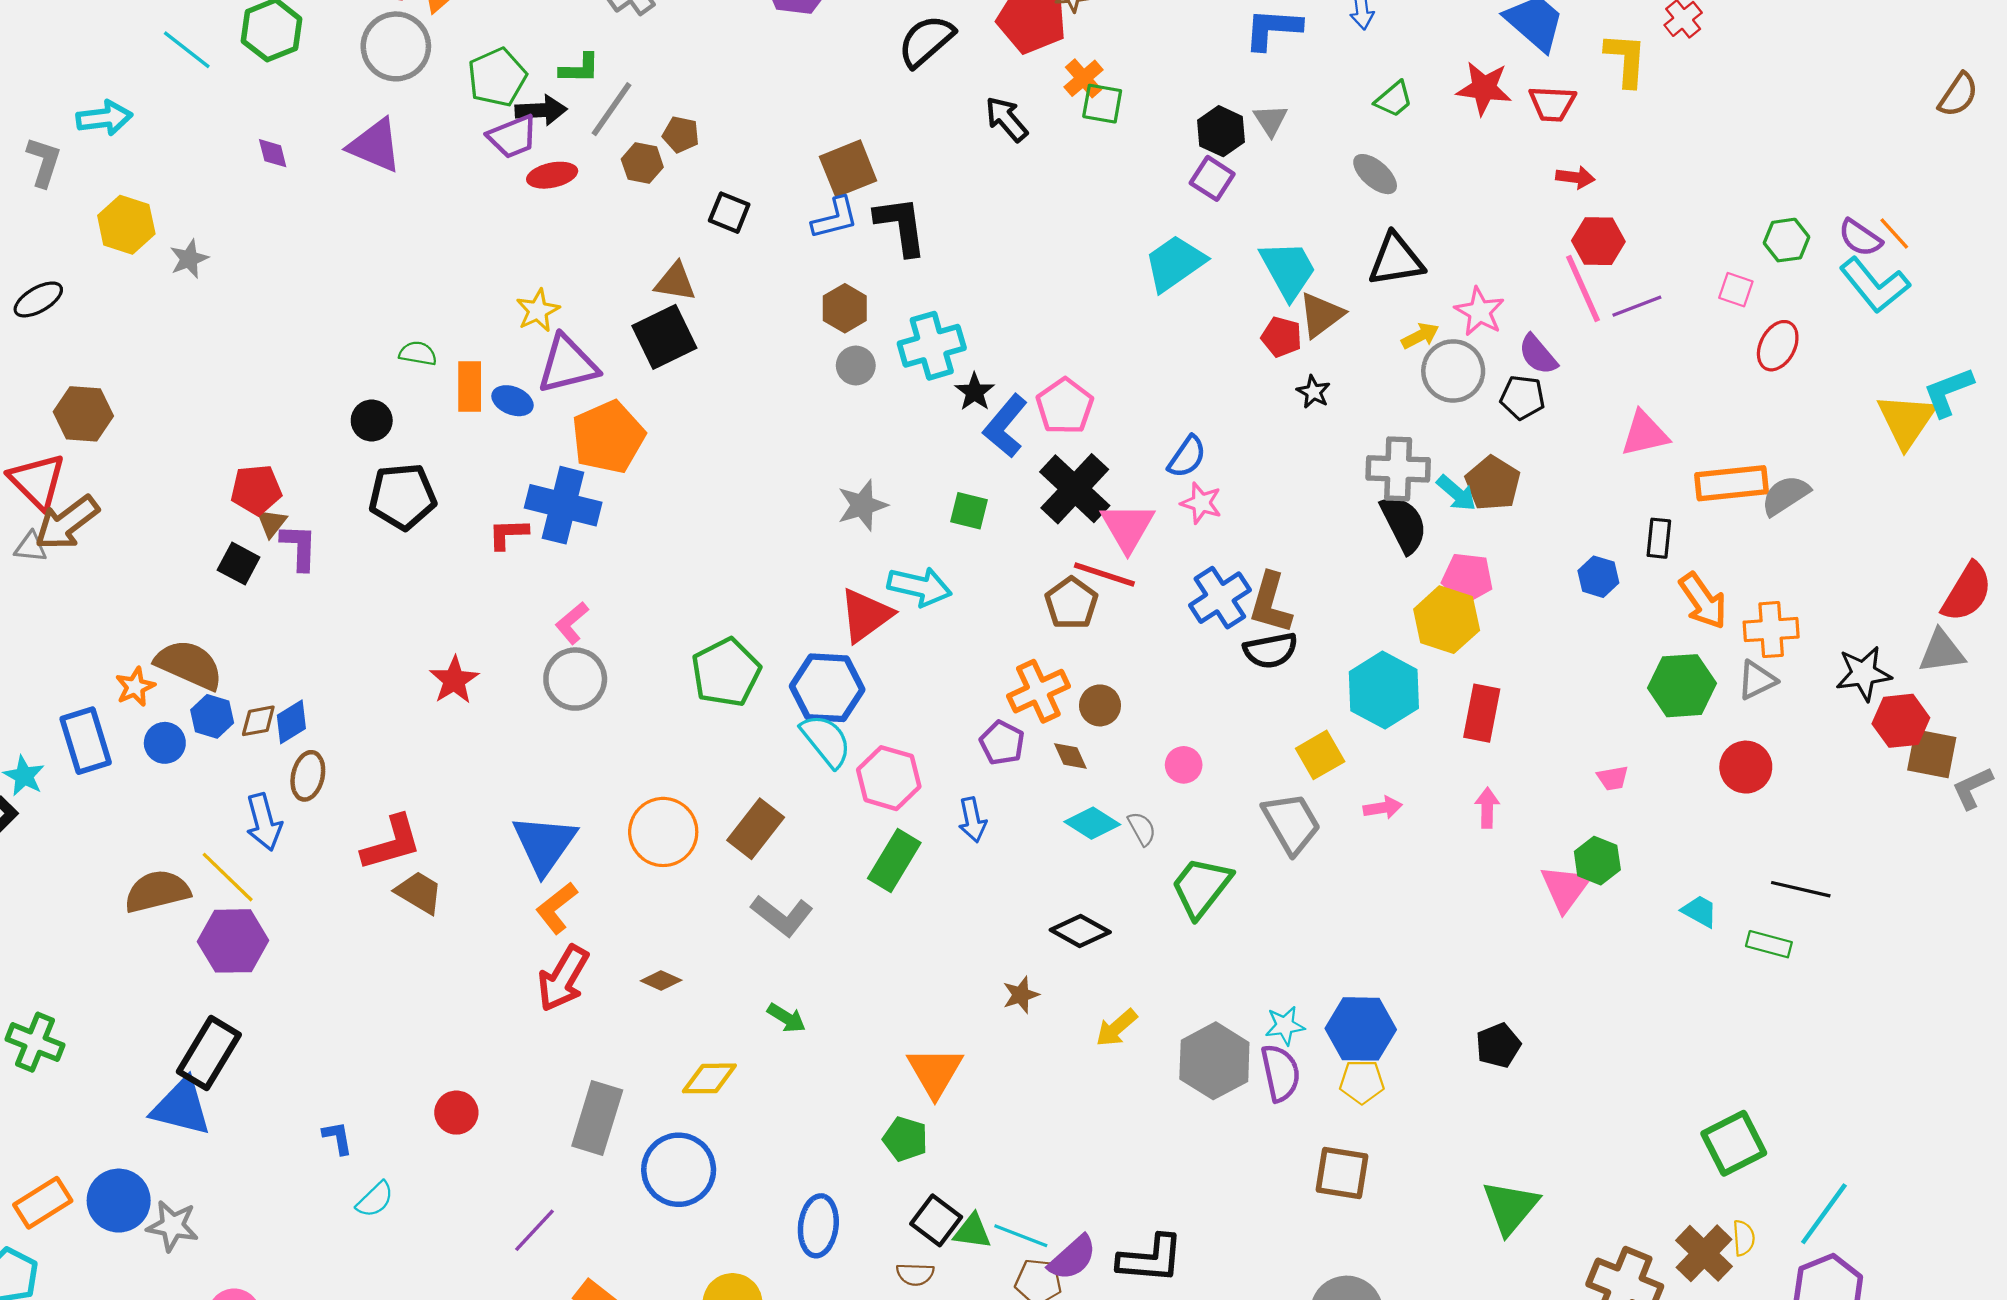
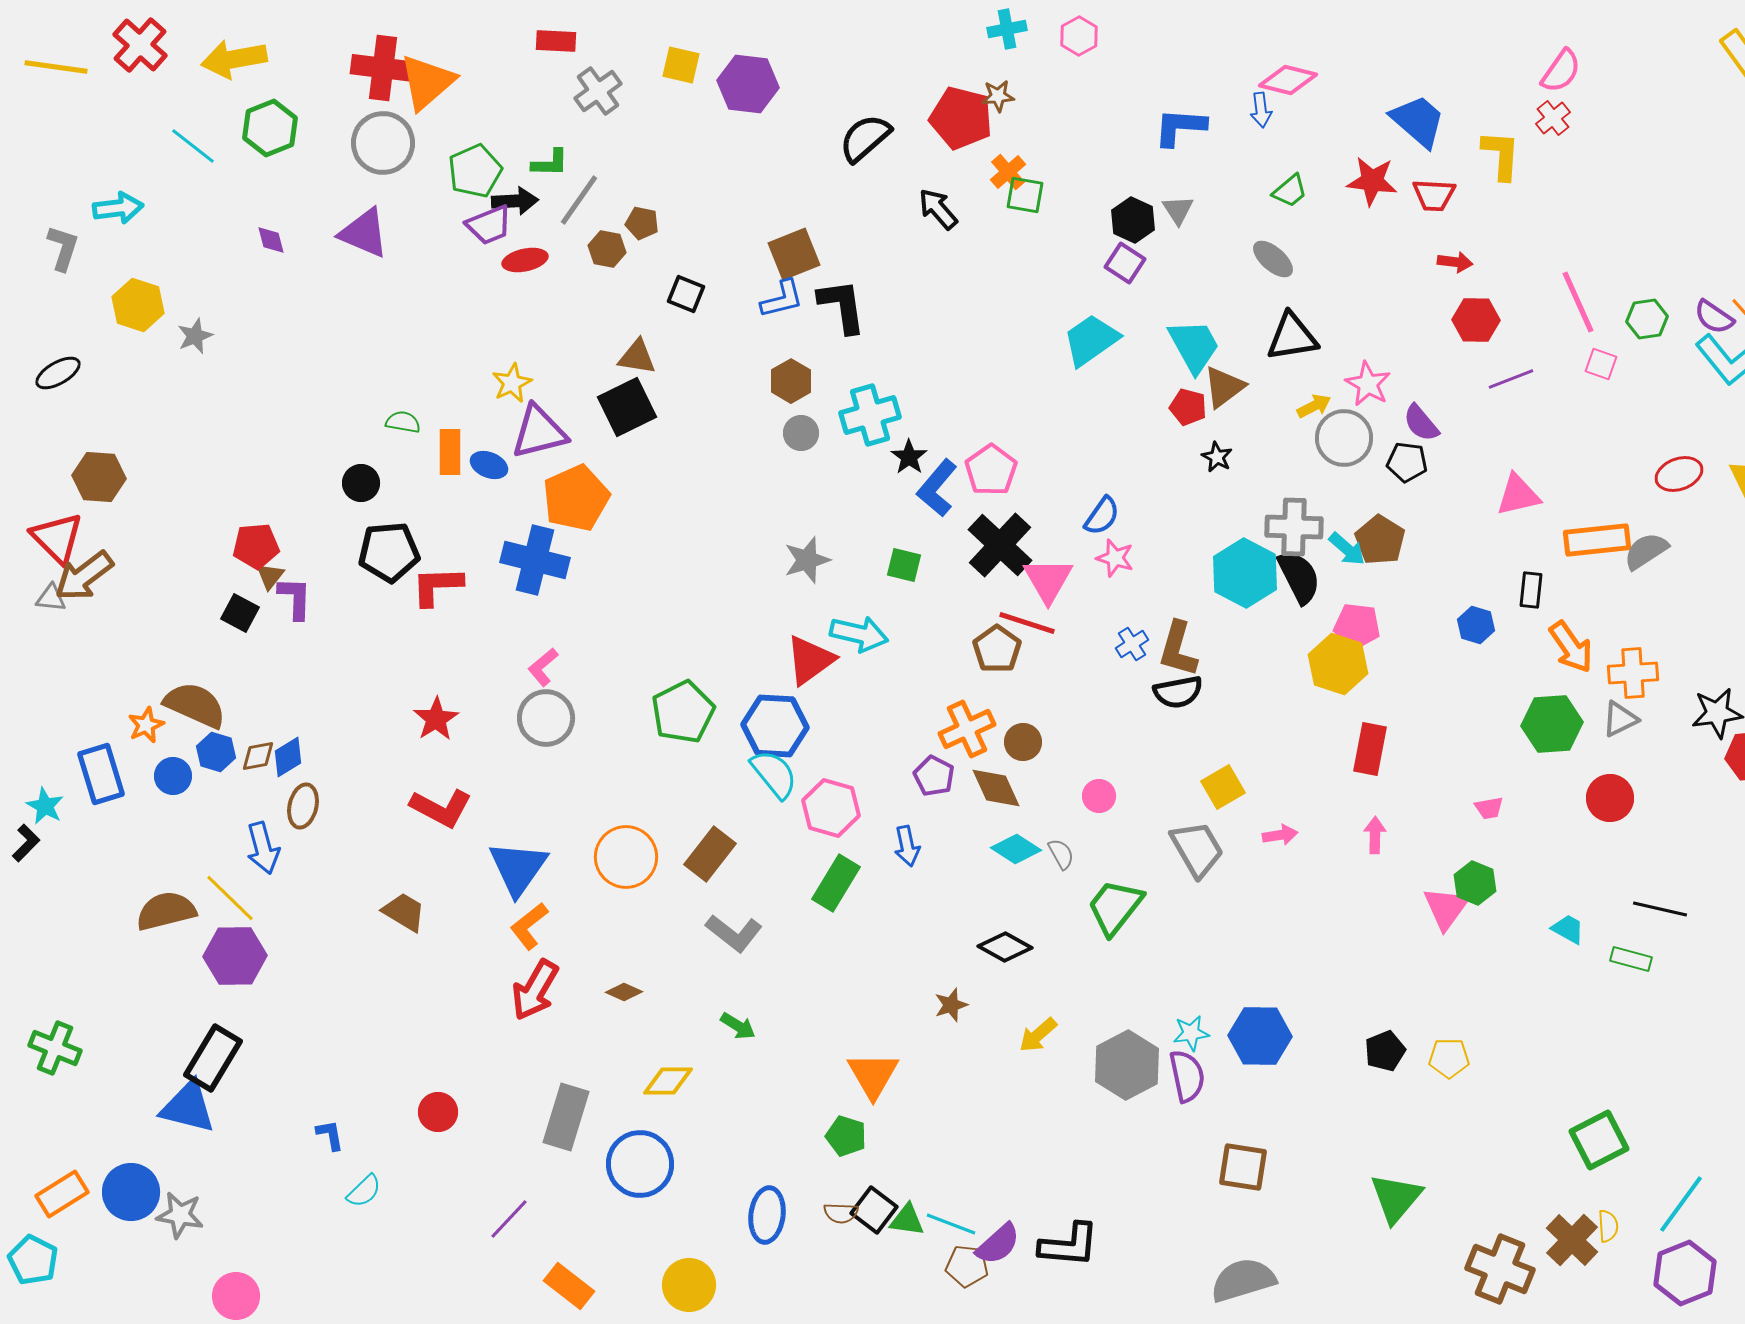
pink line: (1583, 288) -> (1578, 302), moved
red ellipse: (1778, 346) -> (1679, 474), moved, turned 42
red L-shape: (508, 534) -> (437, 586), moved, size x1.4
blue cross: (1220, 598) -> (1132, 644), size x0.6
cyan hexagon: (1384, 690) -> (1245, 573), moved
brown diamond: (1070, 756) -> (996, 788), size x1.6
red L-shape: (391, 843) -> (441, 808), moved, turned 44
yellow pentagon: (1362, 1082) -> (1449, 1058), moved
brown semicircle: (915, 1274) -> (841, 1213), moved

